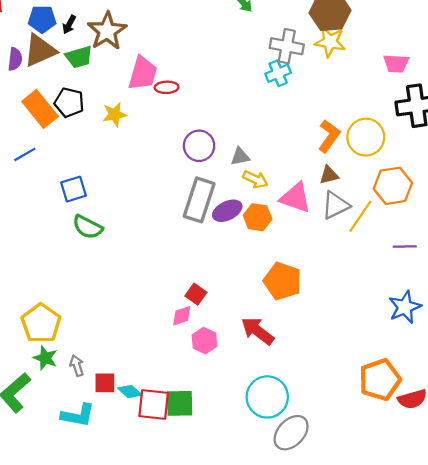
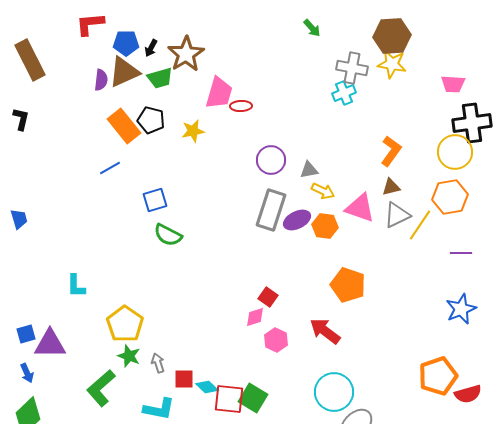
yellow circle: (366, 137) -> (455, 152), moved
green square: (180, 403) -> (253, 398), turned 32

